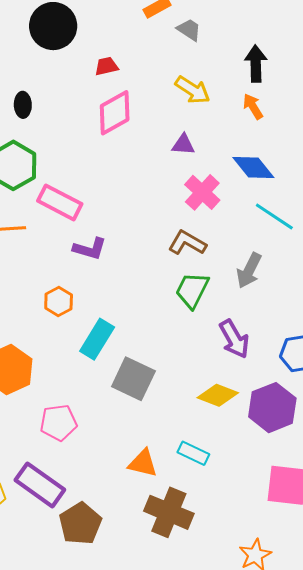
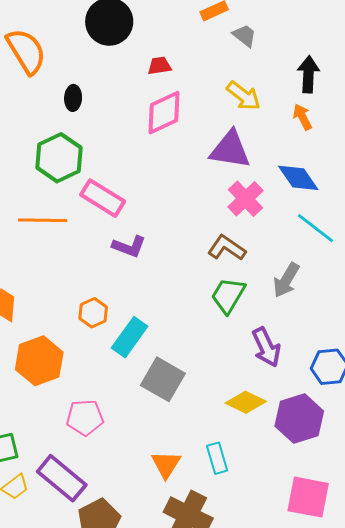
purple triangle: (183, 145) -> (230, 150), size x1.8
orange hexagon: (59, 302) -> (93, 313), moved
cyan rectangle: (193, 453) -> (217, 458), turned 44
orange triangle: (143, 463) -> (166, 464), turned 44

